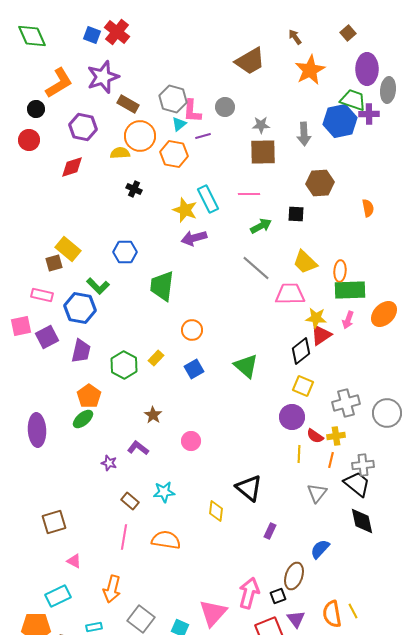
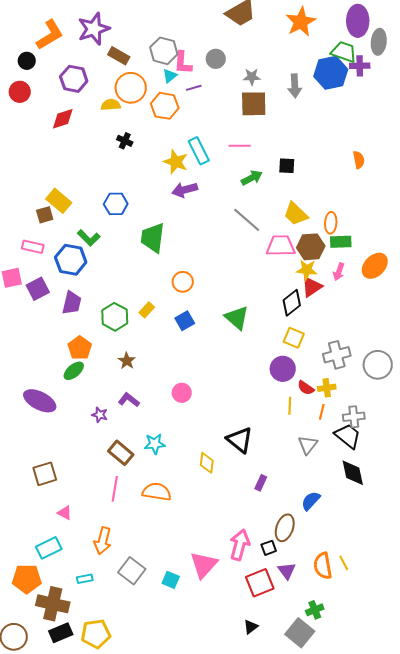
brown hexagon: (320, 183) -> (311, 247), moved
green rectangle: (350, 290) -> (341, 242), size x0.7
brown star: (153, 415) -> (127, 361), moved
purple ellipse: (37, 430) -> (40, 401), moved, turned -60
brown rectangle: (130, 501) -> (121, 453), size x1.4

